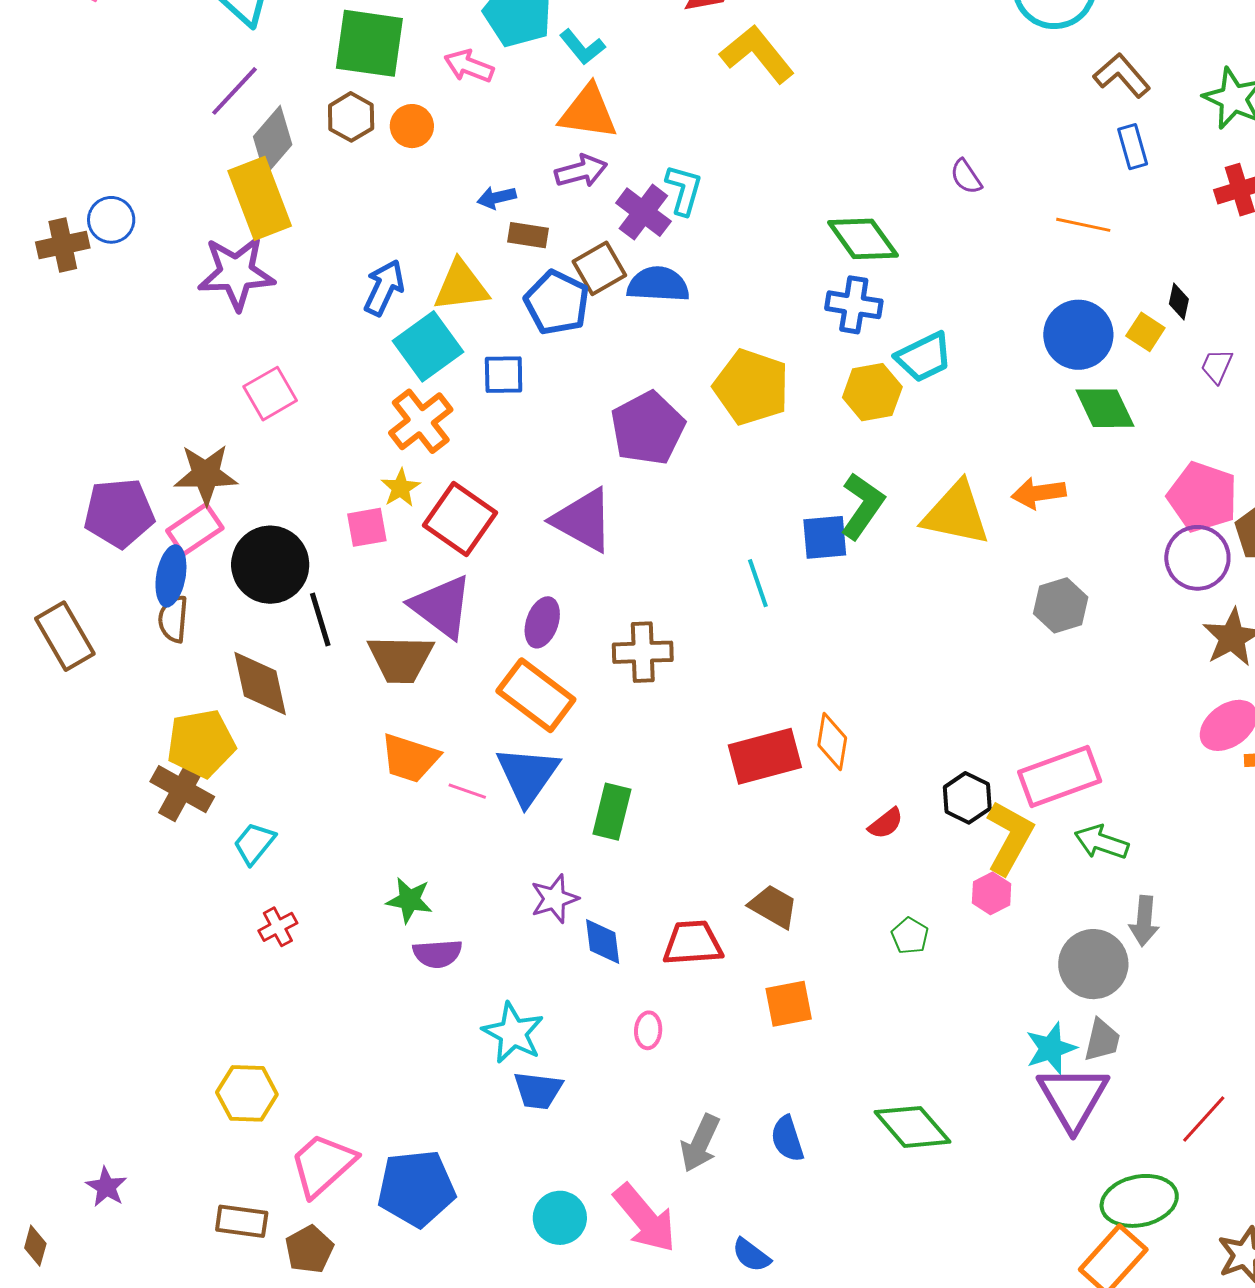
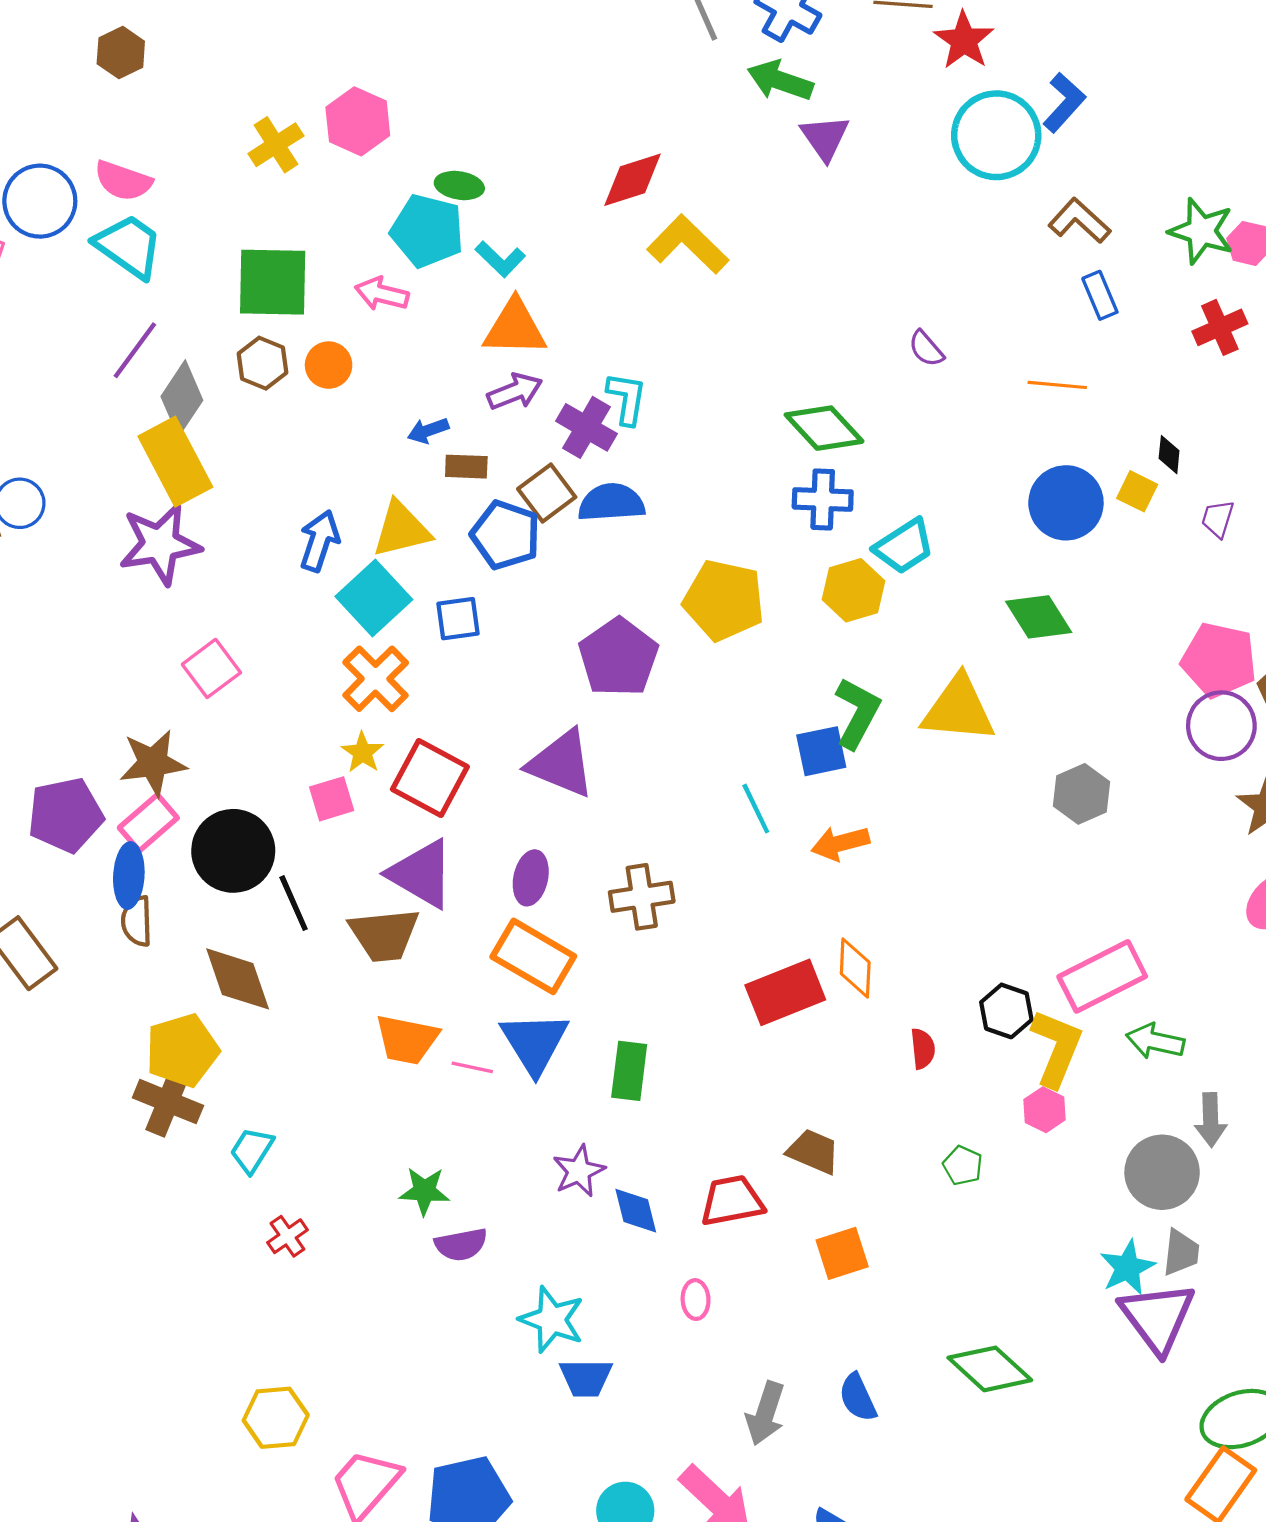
green diamond: (1105, 408) -> (1039, 617), moved
orange arrow: (1039, 493) -> (840, 843), moved
red semicircle: (886, 823) -> (923, 1049), turned -51

